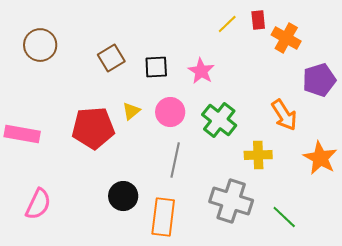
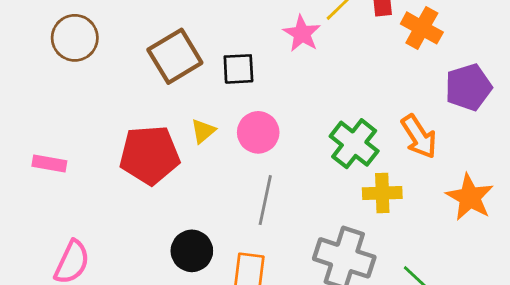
brown square: (111, 58) -> (175, 56), size x1.4
pink star: (201, 71) -> (302, 34), moved
green cross: (219, 120) -> (354, 144), moved
pink rectangle: (22, 134) -> (49, 163), size x0.7

